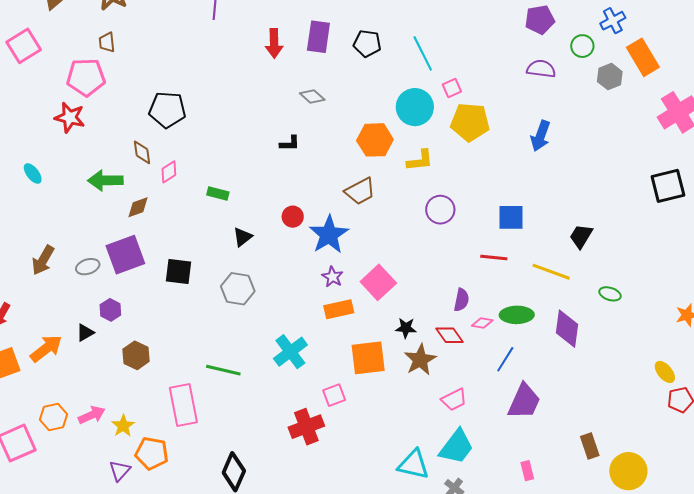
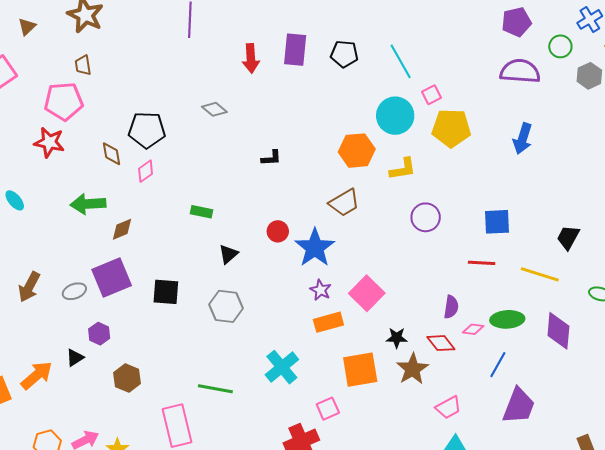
purple semicircle: (541, 69) -> (520, 71), size x1.4
gray diamond: (312, 96) -> (214, 109), moved
brown diamond: (142, 152) -> (111, 154), moved
pink diamond: (169, 172) -> (146, 171), moved

